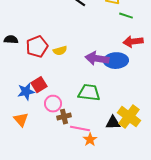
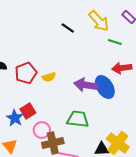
blue ellipse: (116, 61) -> (105, 87), turned 60
blue star: (26, 92) -> (15, 118), turned -30
brown cross: (64, 117) -> (53, 143), size x1.5

